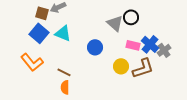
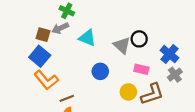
cyan triangle: (63, 33) -> (87, 38), moved
blue cross: (150, 44) -> (169, 54), moved
orange L-shape: (32, 62) -> (46, 80), moved
brown line: (64, 72) -> (67, 98), turned -48

